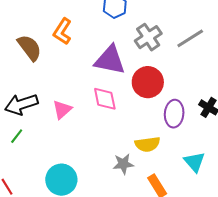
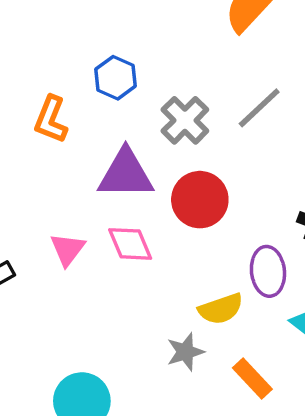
orange L-shape: (62, 31) -> (51, 119), moved
pink triangle: (62, 110) -> (68, 249), moved
purple ellipse: (174, 114) -> (268, 271), moved

